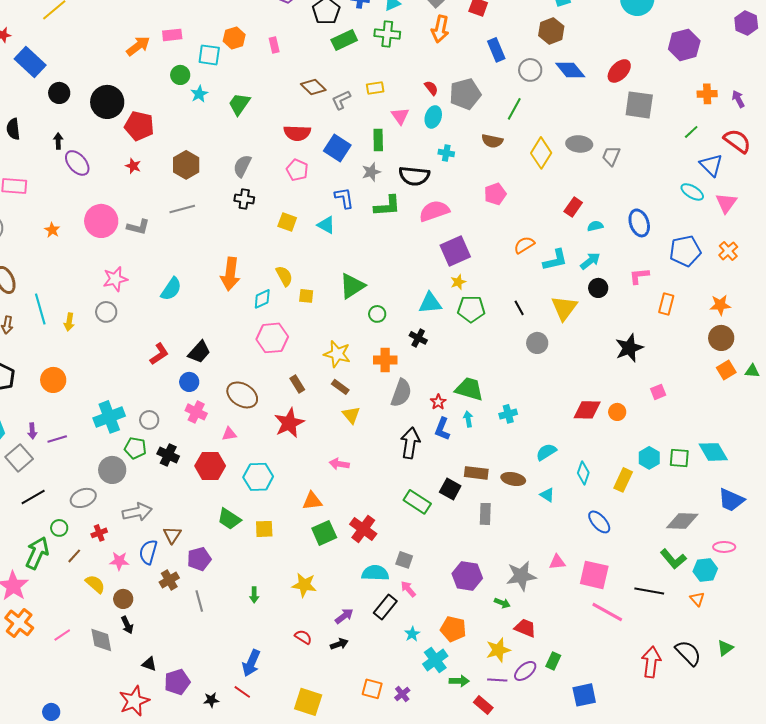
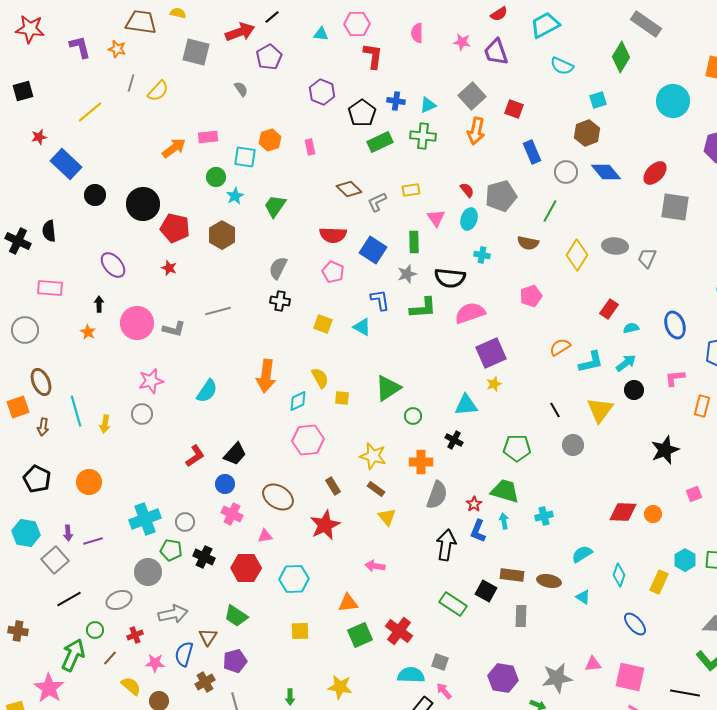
black arrow: (58, 141) -> (99, 304), moved
brown hexagon: (186, 165) -> (222, 235), moved
green pentagon: (471, 309) -> (517, 448), moved
green trapezoid: (229, 519) -> (236, 616), moved

